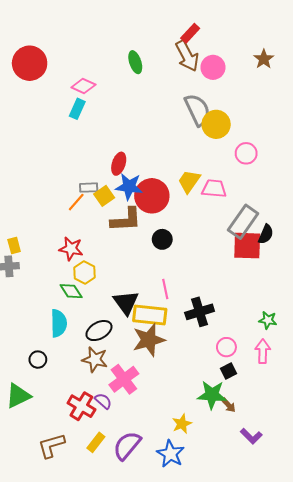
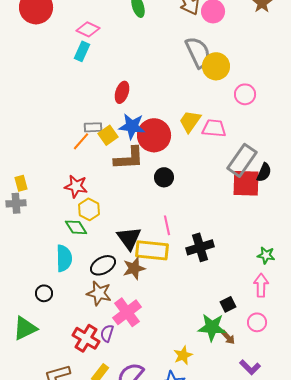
red ellipse: (119, 164) -> (122, 92), moved
brown star: (149, 340) -> (134, 268), moved, size x0.7
pink circle: (226, 347) -> (257, 322), moved
purple semicircle: (103, 401) -> (107, 333), turned -114

